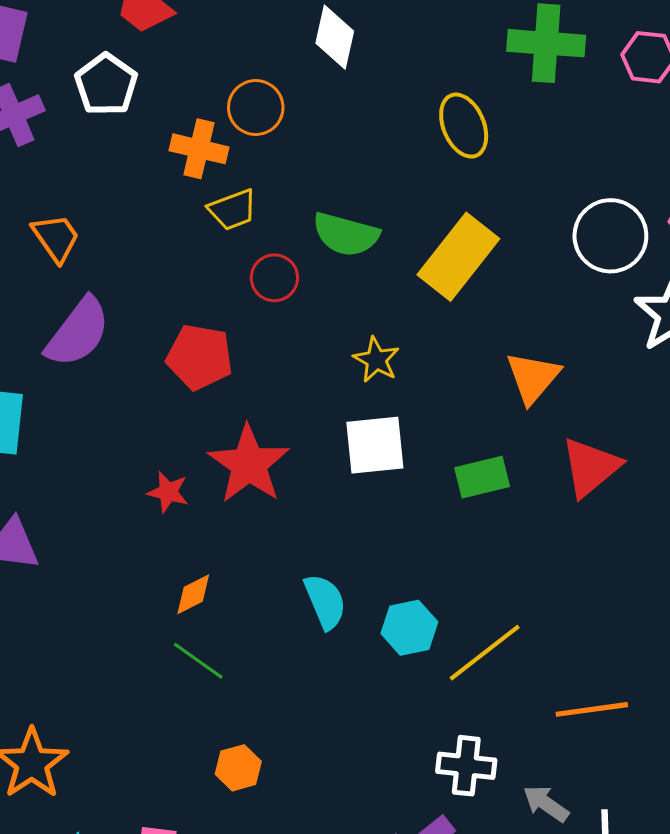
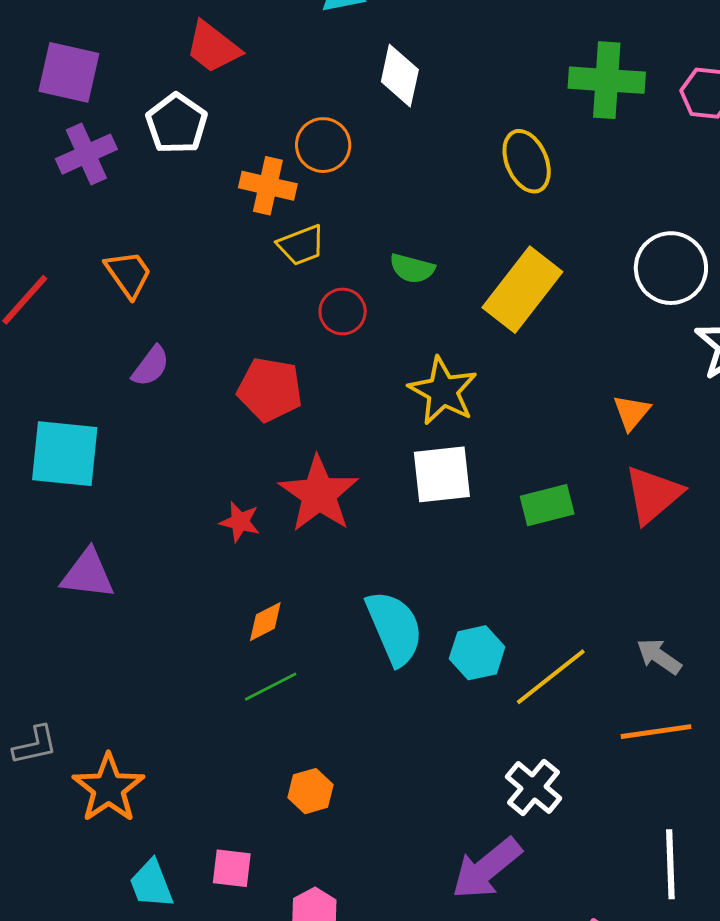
green semicircle: (346, 234) -> (412, 268), size x0.7
purple semicircle: (78, 332) -> (151, 366), size x0.6
yellow star: (376, 360) -> (443, 391), size x1.5
orange triangle: (533, 377) -> (632, 412), moved, size x0.7
cyan semicircle: (325, 602) -> (394, 628), size x1.4
green line: (198, 661) -> (271, 687), turned -62
white cross: (466, 766) -> (534, 787), turned 34
gray arrow: (546, 804) -> (659, 656), moved

